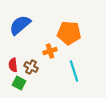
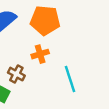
orange pentagon: (69, 33) -> (45, 20), moved

